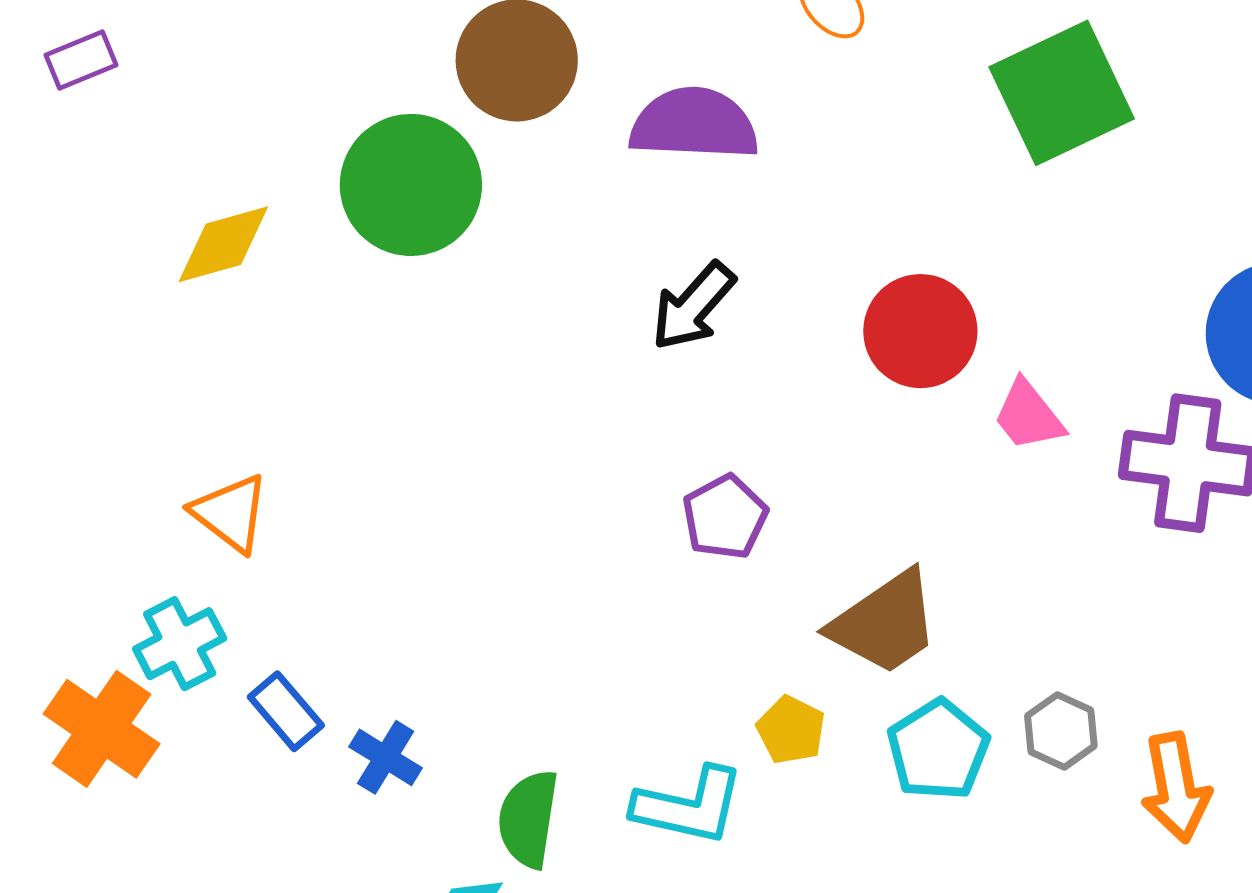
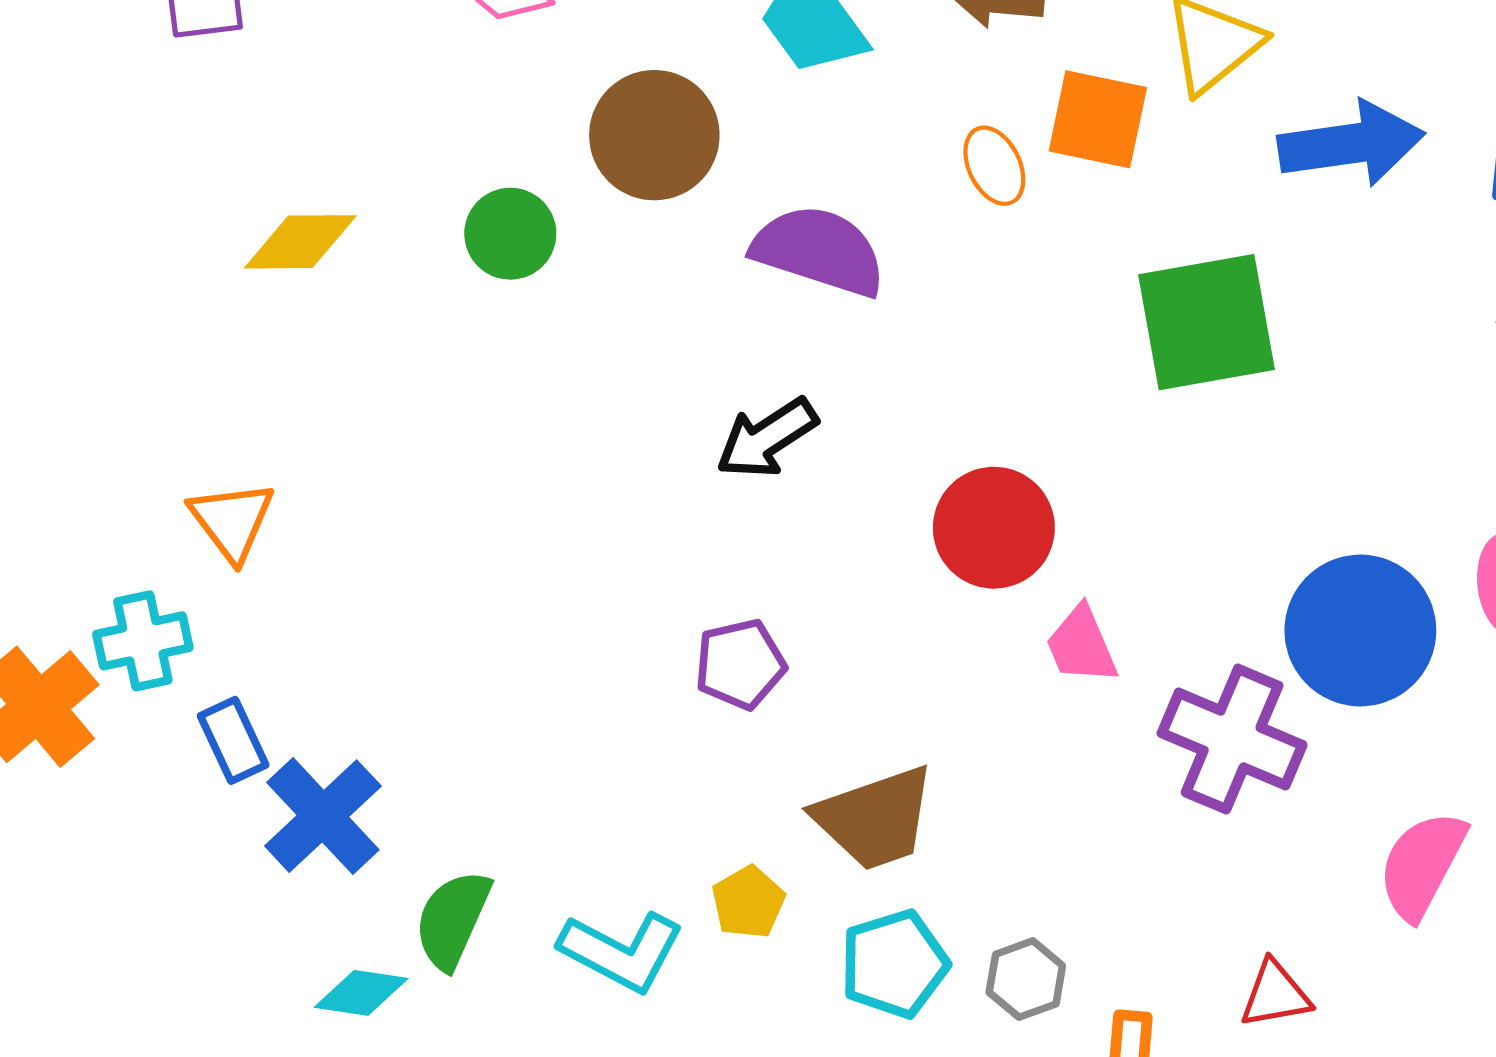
green circle: (411, 185) -> (510, 234), size x0.6
blue cross: (386, 757) -> (323, 816), size x1.6

